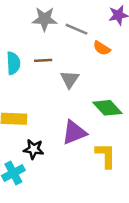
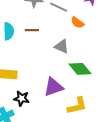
gray triangle: (70, 79) -> (62, 46), moved, turned -42
yellow L-shape: (106, 156) -> (77, 106), turned 75

